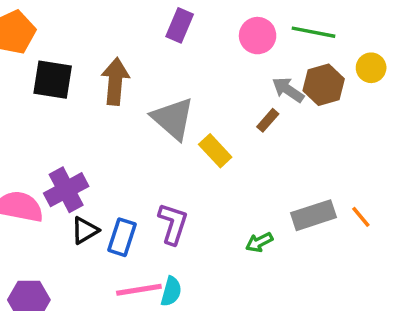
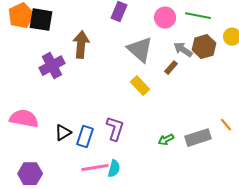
black square: (53, 80) -> (41, 20), moved
gray triangle: (173, 119) -> (140, 50), moved
purple cross: (66, 190) -> (52, 66), moved
gray rectangle: (313, 215) -> (198, 138), moved

